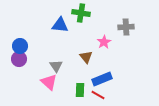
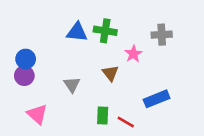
green cross: (81, 13) -> (105, 31), moved
blue rectangle: (102, 79) -> (157, 99), moved
pink triangle: (49, 82) -> (37, 114), moved

